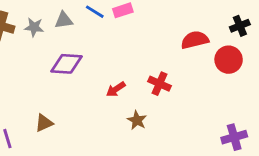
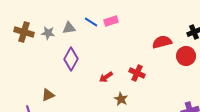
purple diamond: (66, 64) -> (71, 59), turned -65
brown triangle: (44, 123) -> (48, 95), moved

